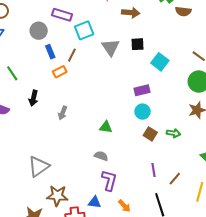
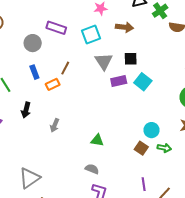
cyan square: (84, 30) -> (91, 34), moved
blue rectangle: (50, 52) -> (34, 72), moved
cyan square: (160, 62) -> (143, 82), moved
purple rectangle: (142, 90) -> (119, 81), moved
cyan circle: (142, 112) -> (152, 130), moved

